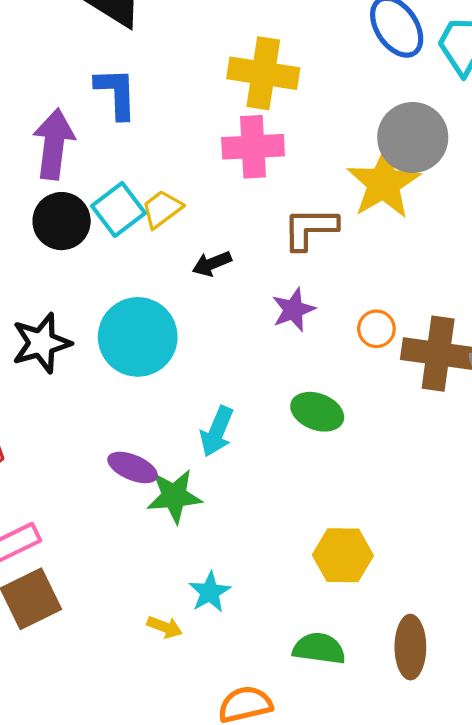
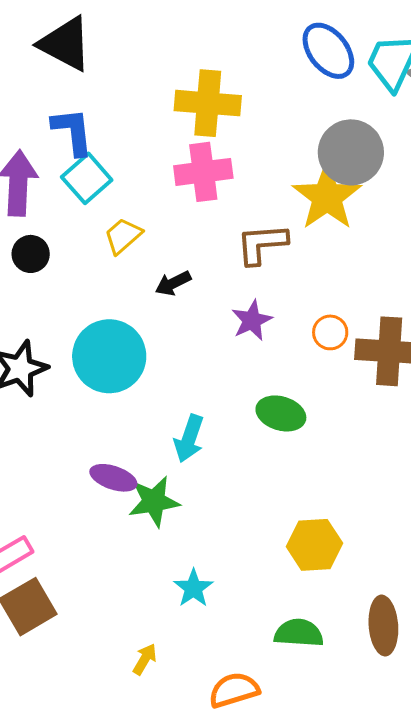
cyan square: (118, 209) -> (87, 178), moved
black circle: (62, 221) -> (31, 254), size x0.7
yellow arrow: (165, 627) -> (145, 659), moved, turned -76

